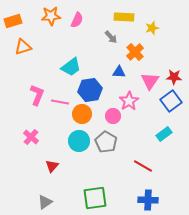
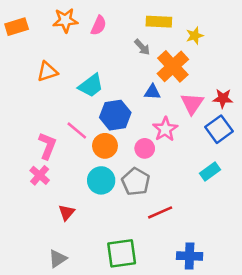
orange triangle: (23, 47) -> (47, 72), moved
orange cross: (135, 52) -> (173, 66), size x1.4
pink L-shape: (37, 95) -> (47, 146), moved
pink line: (60, 102) -> (77, 130), turned 30
red line: (143, 166) -> (160, 212), moved, turned -54

